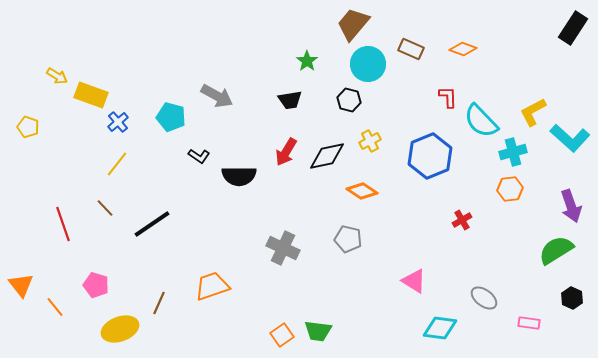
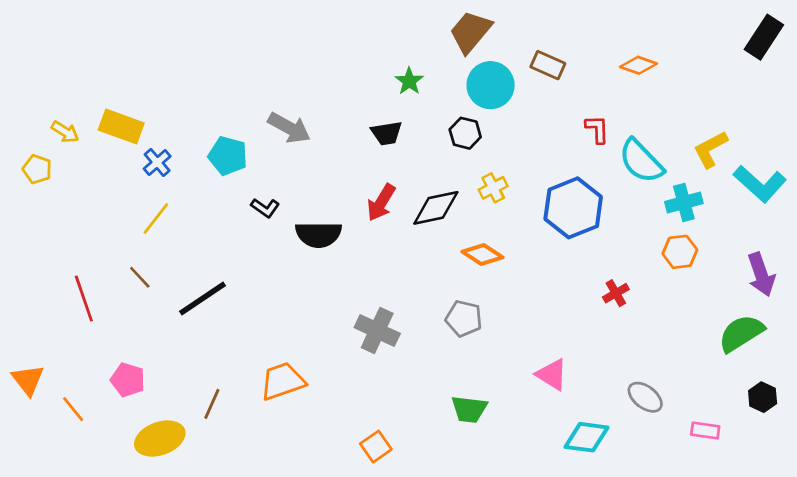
orange diamond: (463, 49) -> (639, 65), moved
yellow arrow: (57, 76) -> (65, 132), moved
green trapezoid: (318, 331) -> (469, 409), moved

